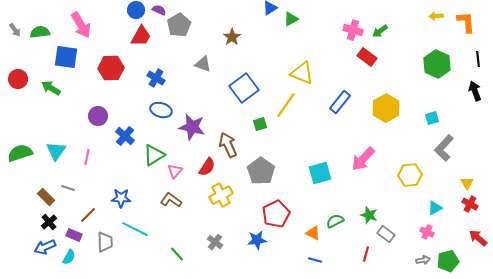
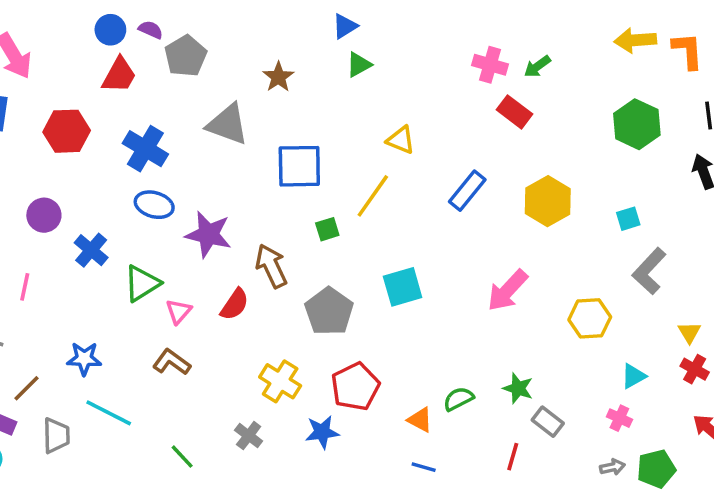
yellow arrow: (436, 16) -> (635, 40), size x1.6
green triangle: (291, 19) -> (359, 65), moved
gray triangle: (203, 64) -> (228, 124), size x1.5
yellow triangle: (302, 73) -> (401, 140), size x0.7
blue cross: (156, 78) -> (145, 149), size x1.4
blue square: (244, 88) -> (299, 166), turned 36
cyan square: (320, 173) -> (403, 287), moved
yellow cross: (221, 195) -> (280, 381), moved, turned -30

